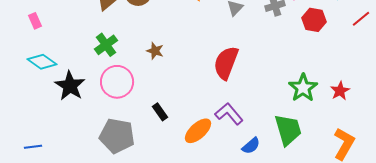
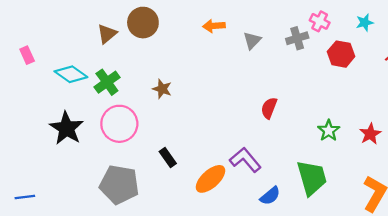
cyan diamond: (42, 62) -> (71, 74), moved
red semicircle: (226, 63) -> (269, 108), moved, size x0.6
green star: (303, 88) -> (329, 131), size x0.7

